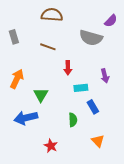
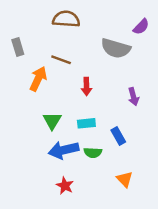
orange arrow: (17, 79) -> (38, 79), moved
cyan rectangle: (81, 88) -> (86, 123), moved
blue arrow: (26, 118) -> (64, 150), moved
green semicircle: (73, 120) -> (93, 153), turned 96

